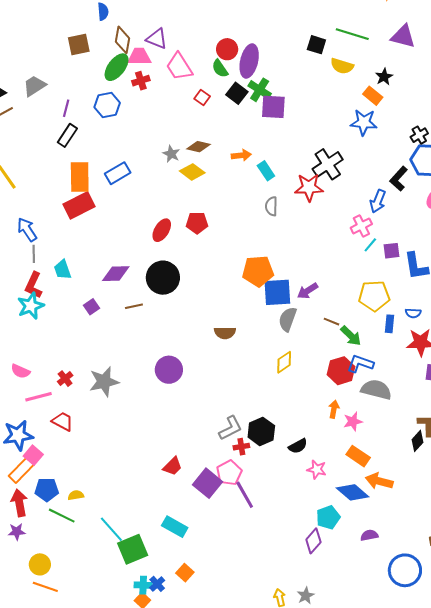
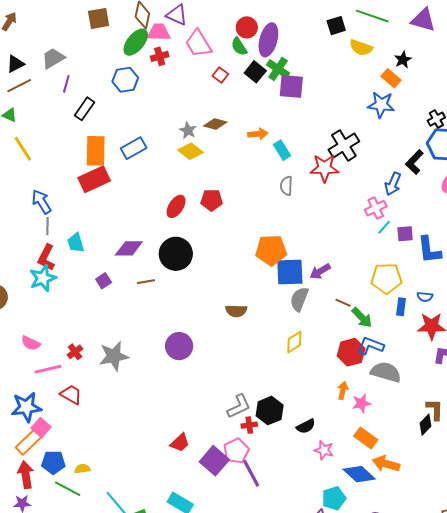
black square: (316, 45) -> (336, 26), turned -36
purple line: (66, 108) -> (66, 84), moved
yellow diamond: (192, 172) -> (190, 151), moved

